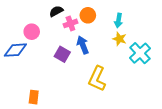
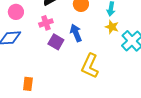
pink cross: (70, 23) -> (46, 23), moved
pink circle: (32, 32) -> (16, 12), moved

